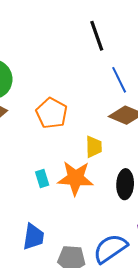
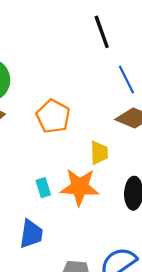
blue trapezoid: (33, 237) -> (31, 234), moved

